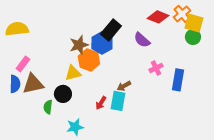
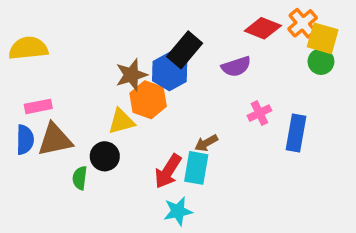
purple semicircle: (142, 40) -> (236, 67), turned -60
pink rectangle: (23, 64) -> (38, 106), turned 42
red arrow: (101, 103) -> (168, 171), size x1.5
cyan star: (75, 127) -> (178, 211), moved

